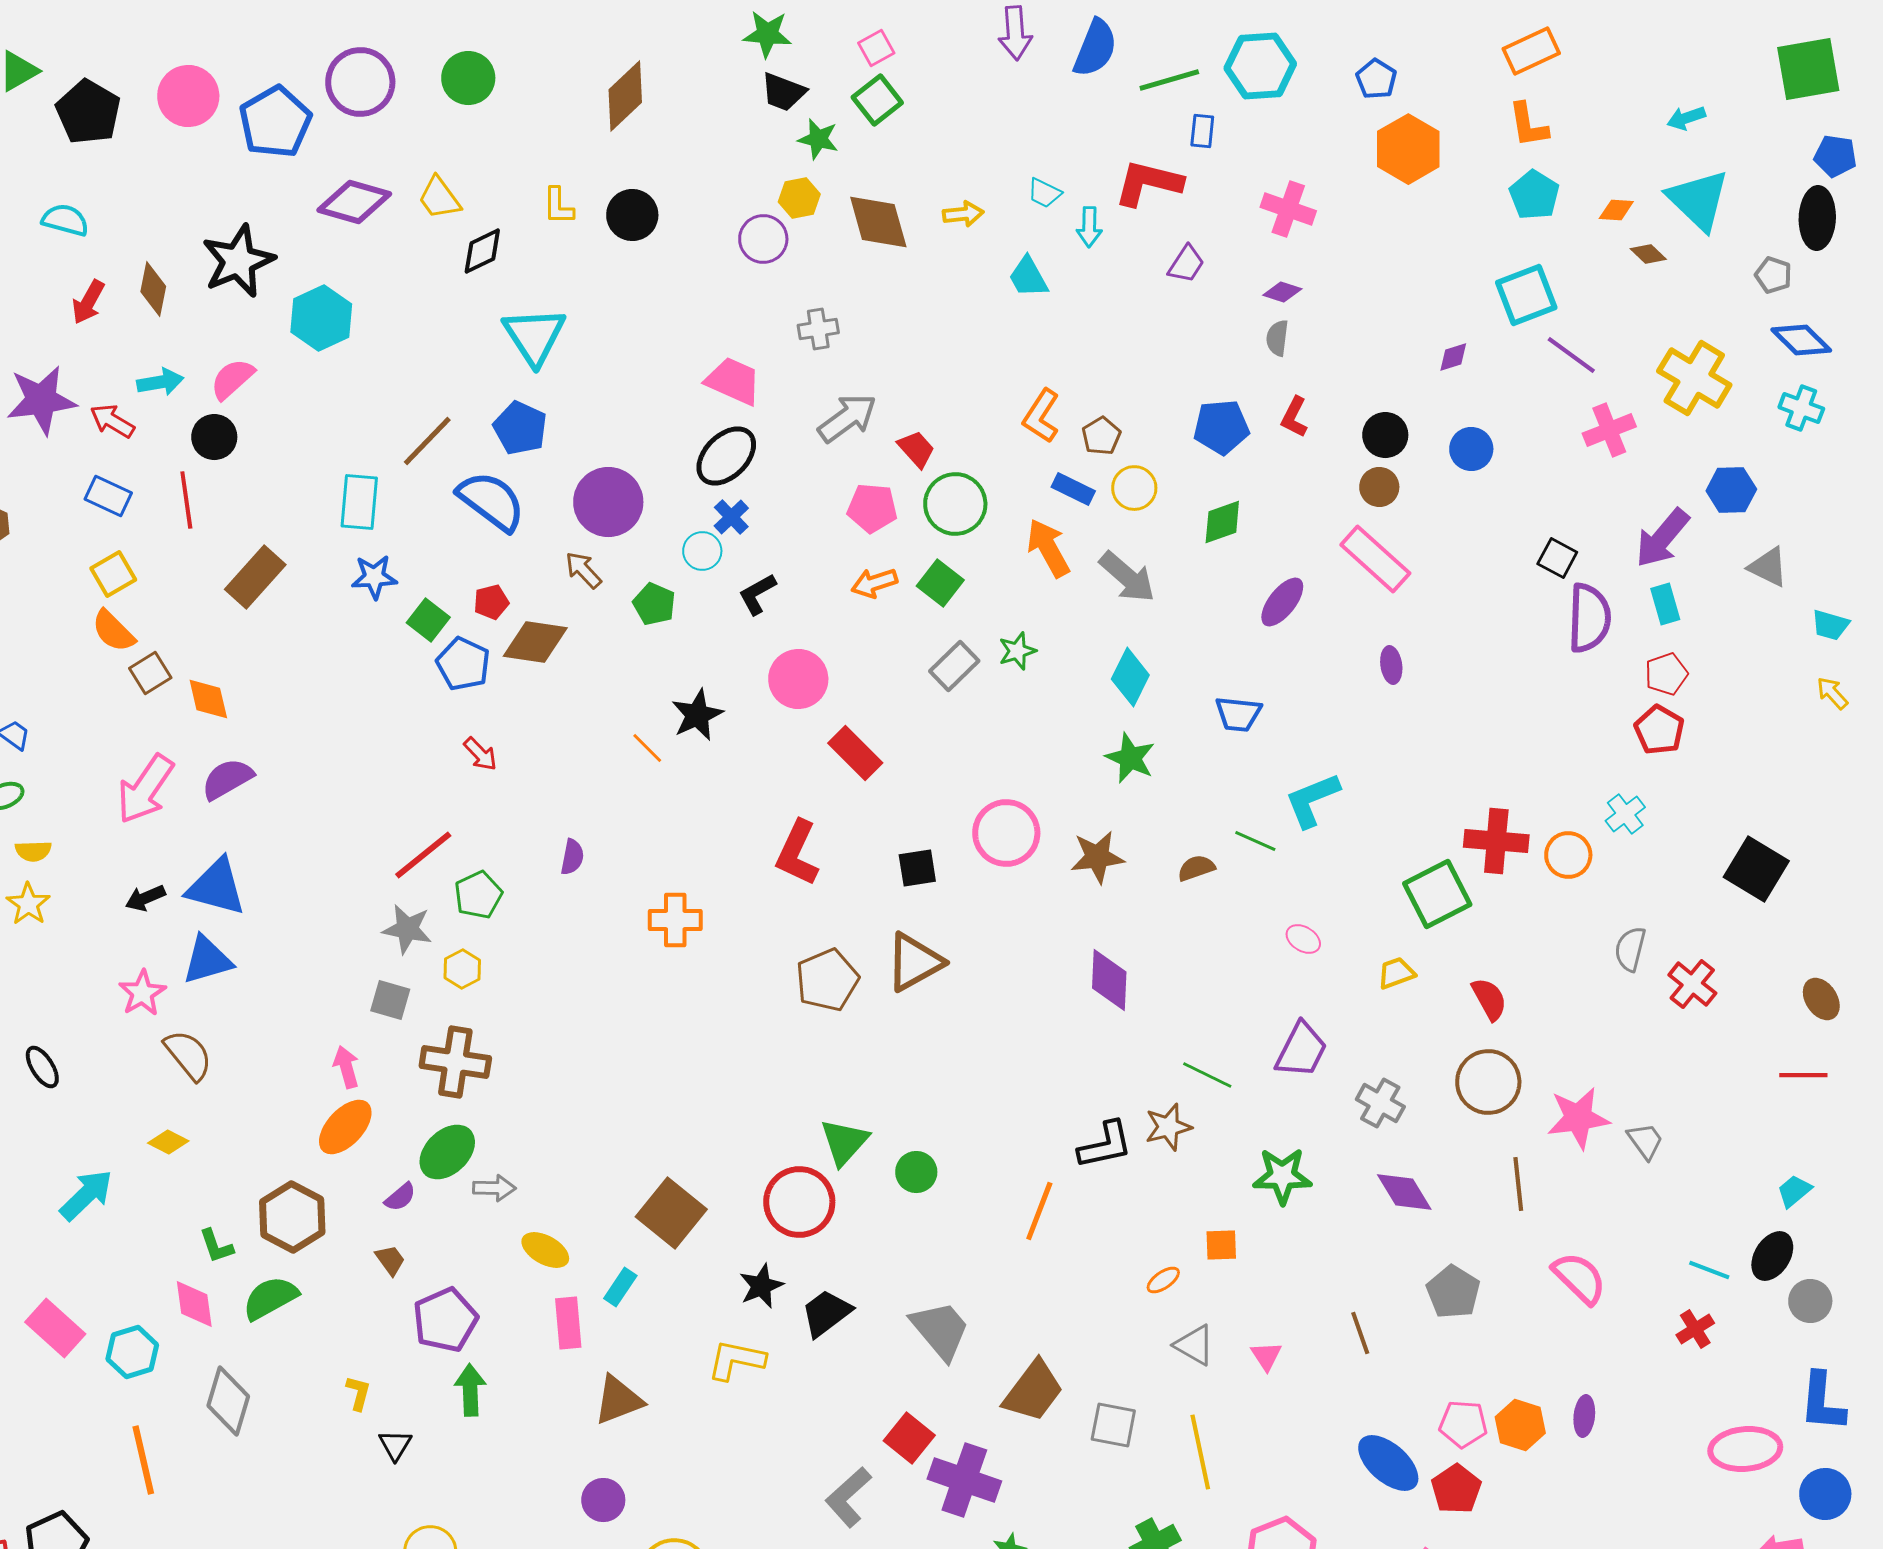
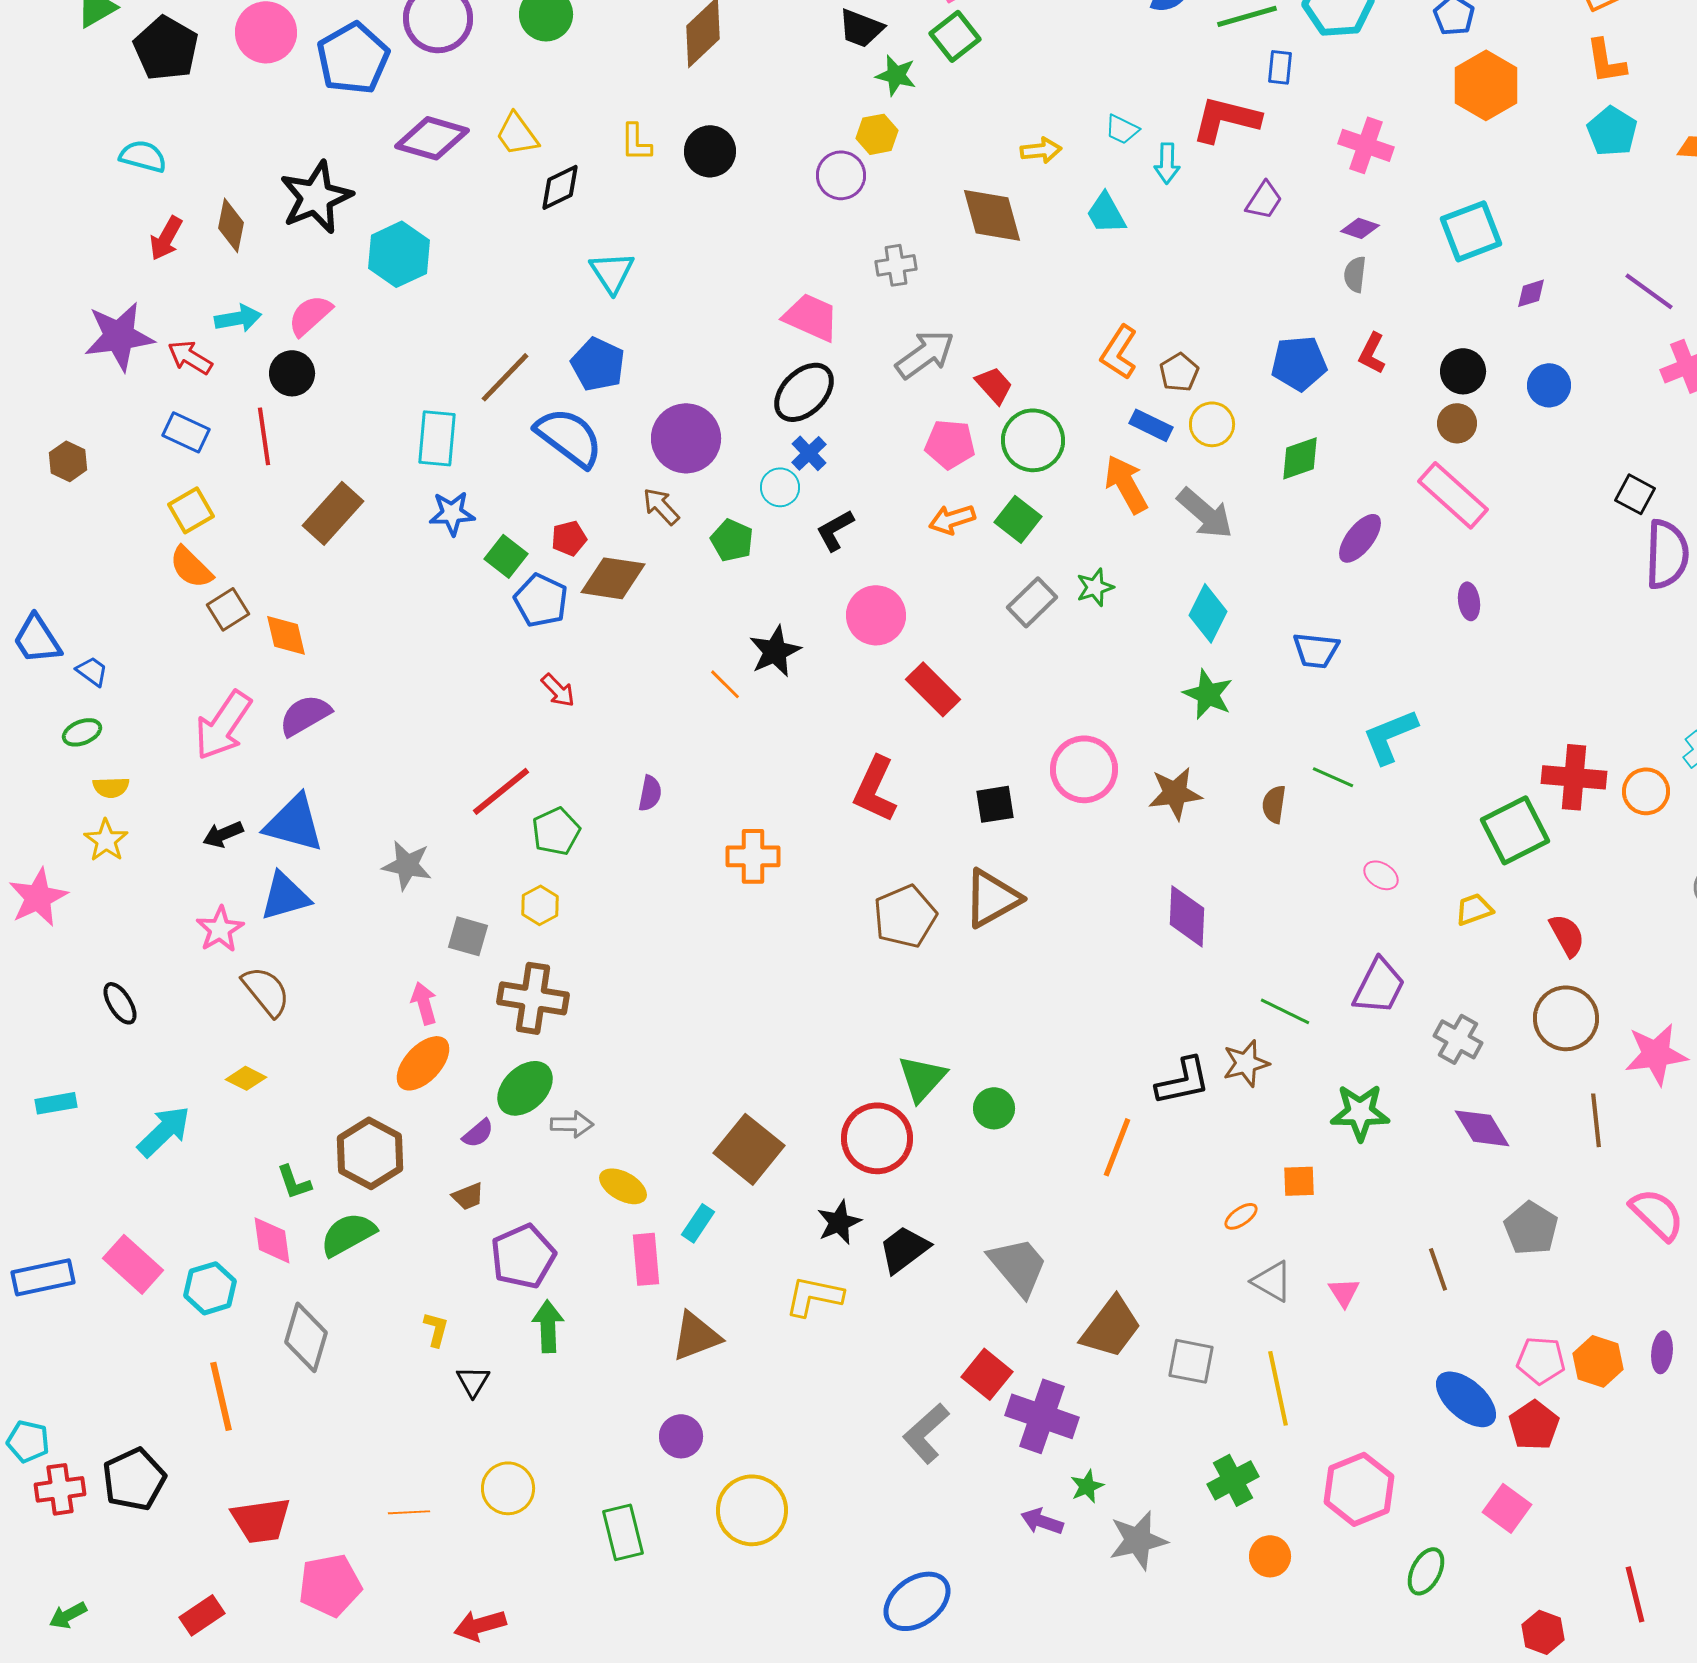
brown diamond: (878, 222) -> (992, 215), moved
cyan square: (1526, 295) -> (1471, 231), moved
cyan triangle: (534, 336) -> (612, 272), size x0.7
brown semicircle: (1196, 868) -> (1274, 804), turned -63
gray star: (407, 929) -> (407, 865), moved
brown trapezoid: (390, 1260) -> (468, 1196), turned 104

